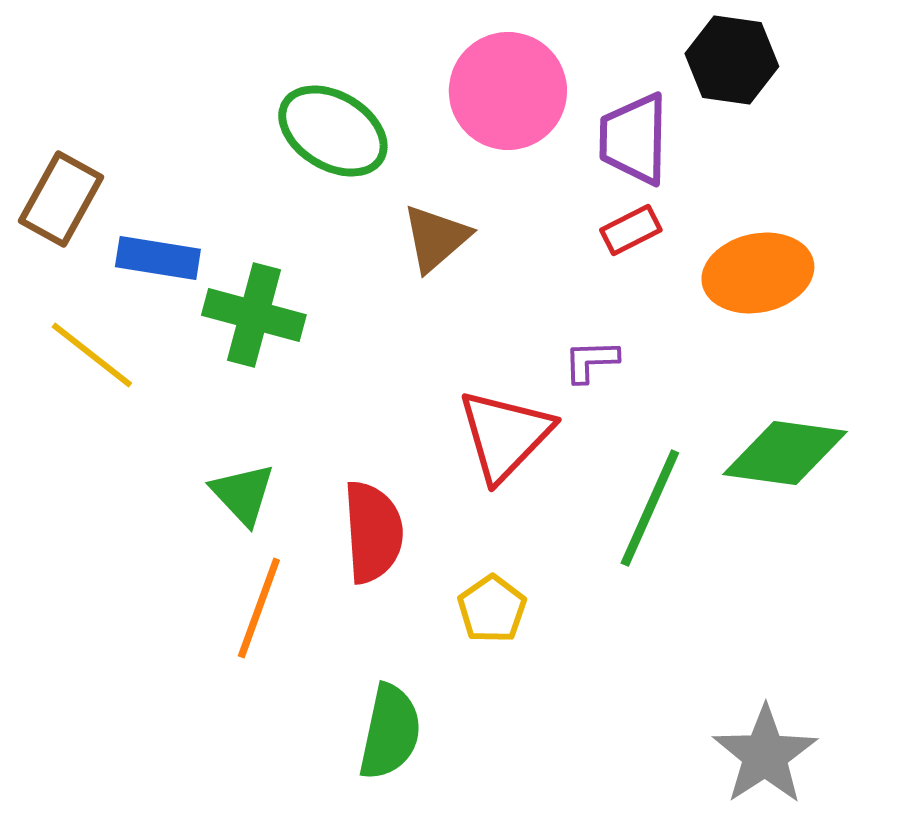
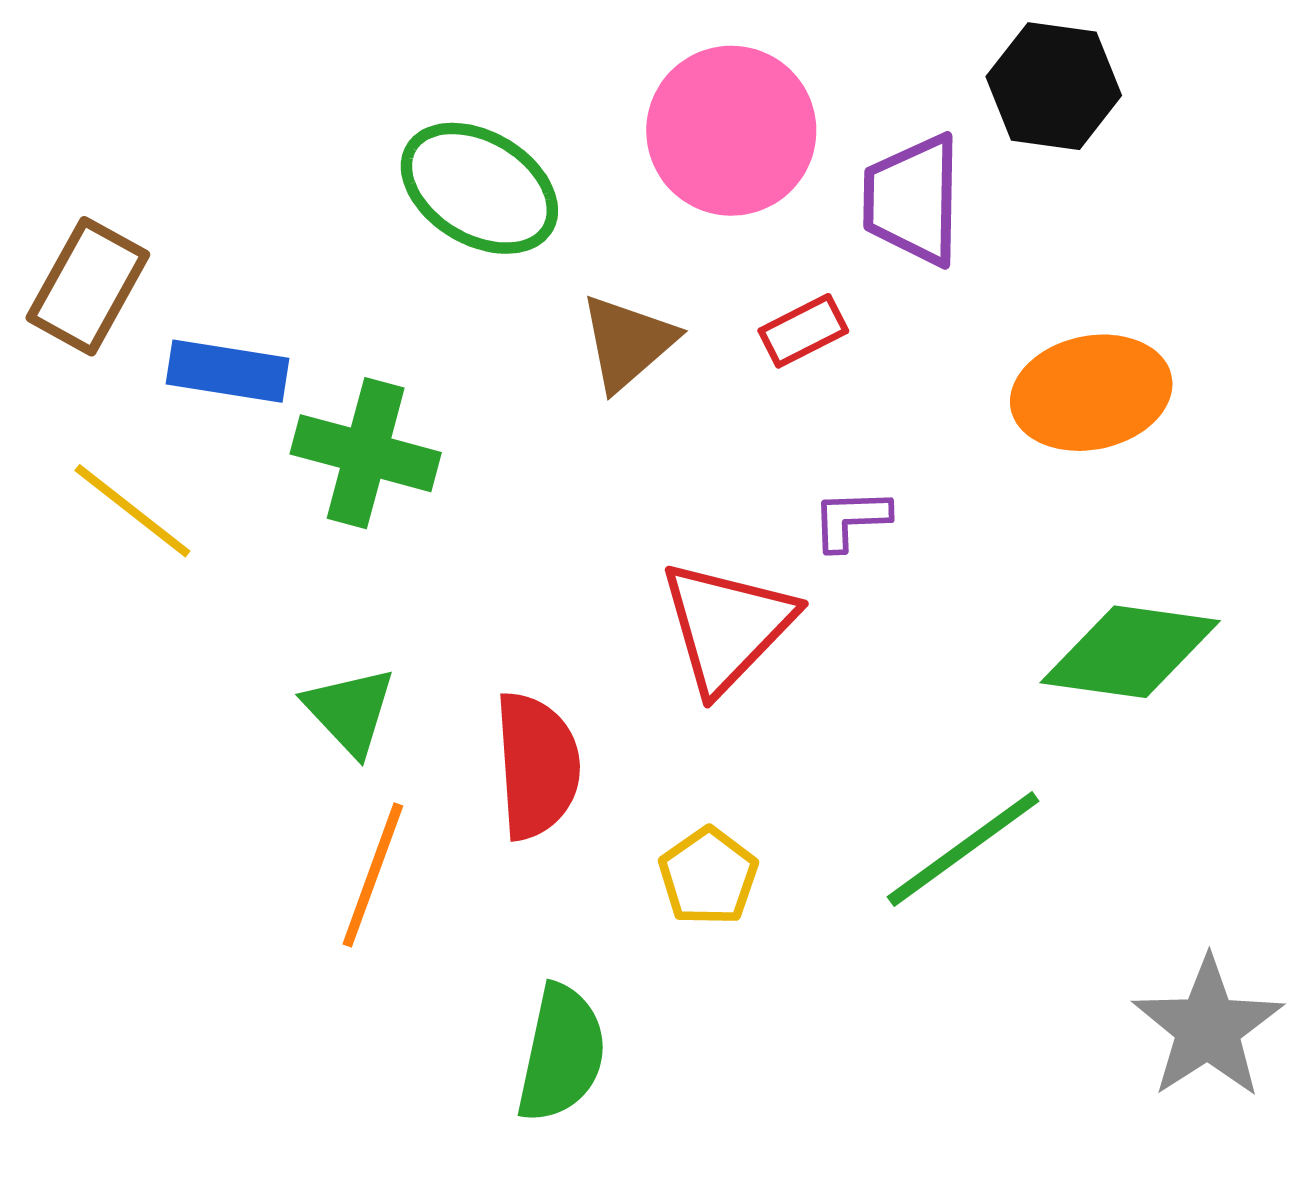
red rectangle: (631, 230) -> (803, 331), moved
green line: (650, 508) -> (963, 849), moved, turned 30
gray star: (765, 755) -> (1208, 1028), moved

